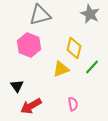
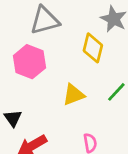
yellow diamond: (74, 48) -> (93, 48), moved

